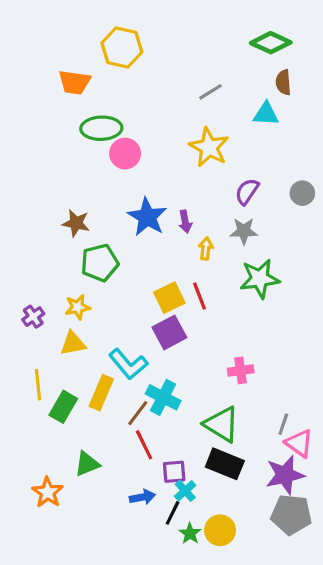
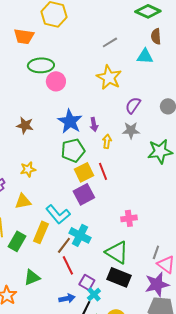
green pentagon: (100, 263) -> (73, 150), moved
green star: (260, 279) -> (160, 151), moved
yellow star: (78, 307) -> (28, 169), moved
purple square: (174, 472) -> (87, 282), turned 35

